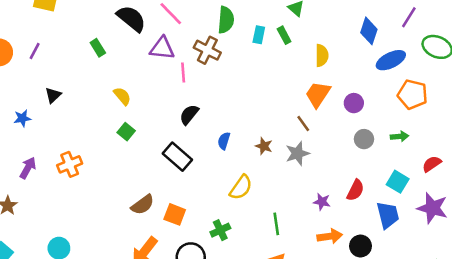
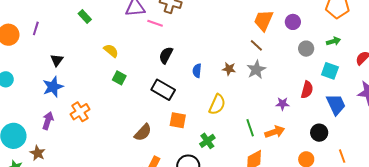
pink line: (183, 72) -> (155, 23), turned -56
blue star: (22, 118) -> (53, 87), moved, size x1.5
cyan square: (398, 182) -> (330, 71), moved
orange square: (175, 214) -> (178, 120), moved
orange arrow: (330, 236) -> (275, 132), moved

